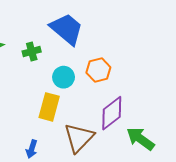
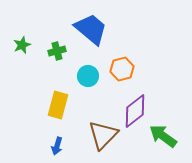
yellow rectangle: (49, 107) -> (58, 105), moved

